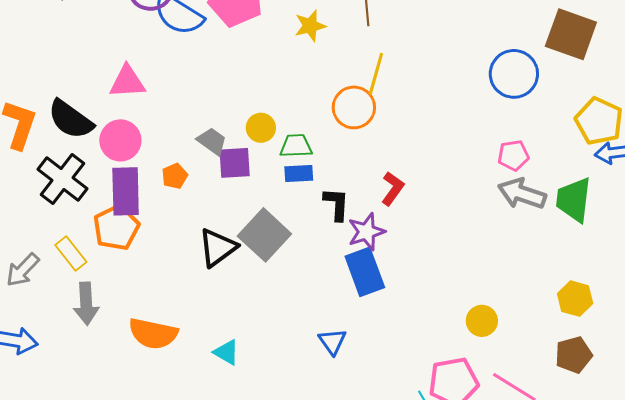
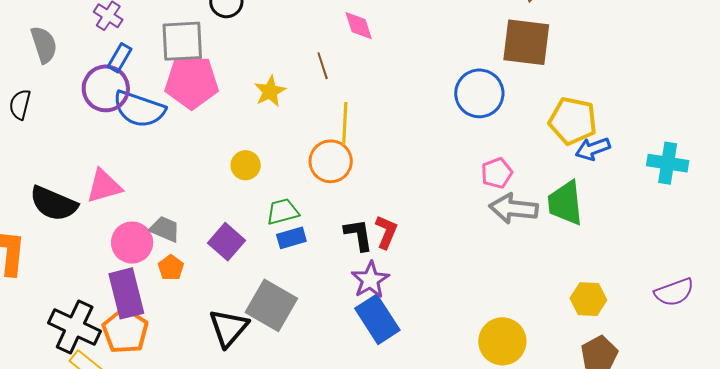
black semicircle: (71, 119) -> (54, 204), moved
yellow circle: (261, 128) -> (246, 165), moved
pink circle: (120, 140) -> (132, 243), moved
gray trapezoid: (212, 141) -> (165, 229), moved
purple square: (235, 163) -> (226, 242), turned -33
black cross: (63, 179) -> (75, 327), moved
black L-shape: (336, 204) -> (358, 235), moved
yellow circle: (482, 321) -> (502, 341), size x1.5

